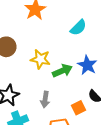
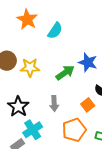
cyan semicircle: (78, 28) -> (55, 31), moved
yellow star: (40, 59) -> (30, 67), moved

